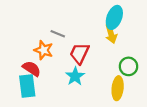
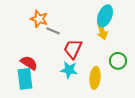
orange star: (44, 50) -> (39, 19), moved
cyan star: (75, 76) -> (69, 70), turned -30
yellow ellipse: (118, 88) -> (95, 78), moved

